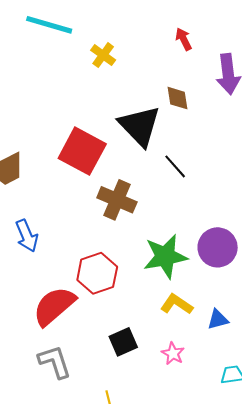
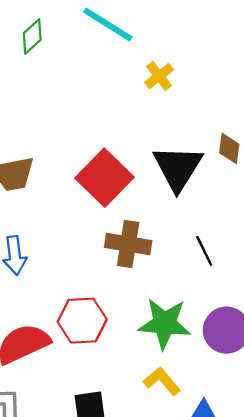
black line: (175, 166) -> (204, 251), moved
brown cross: (117, 200) -> (128, 244), turned -30

